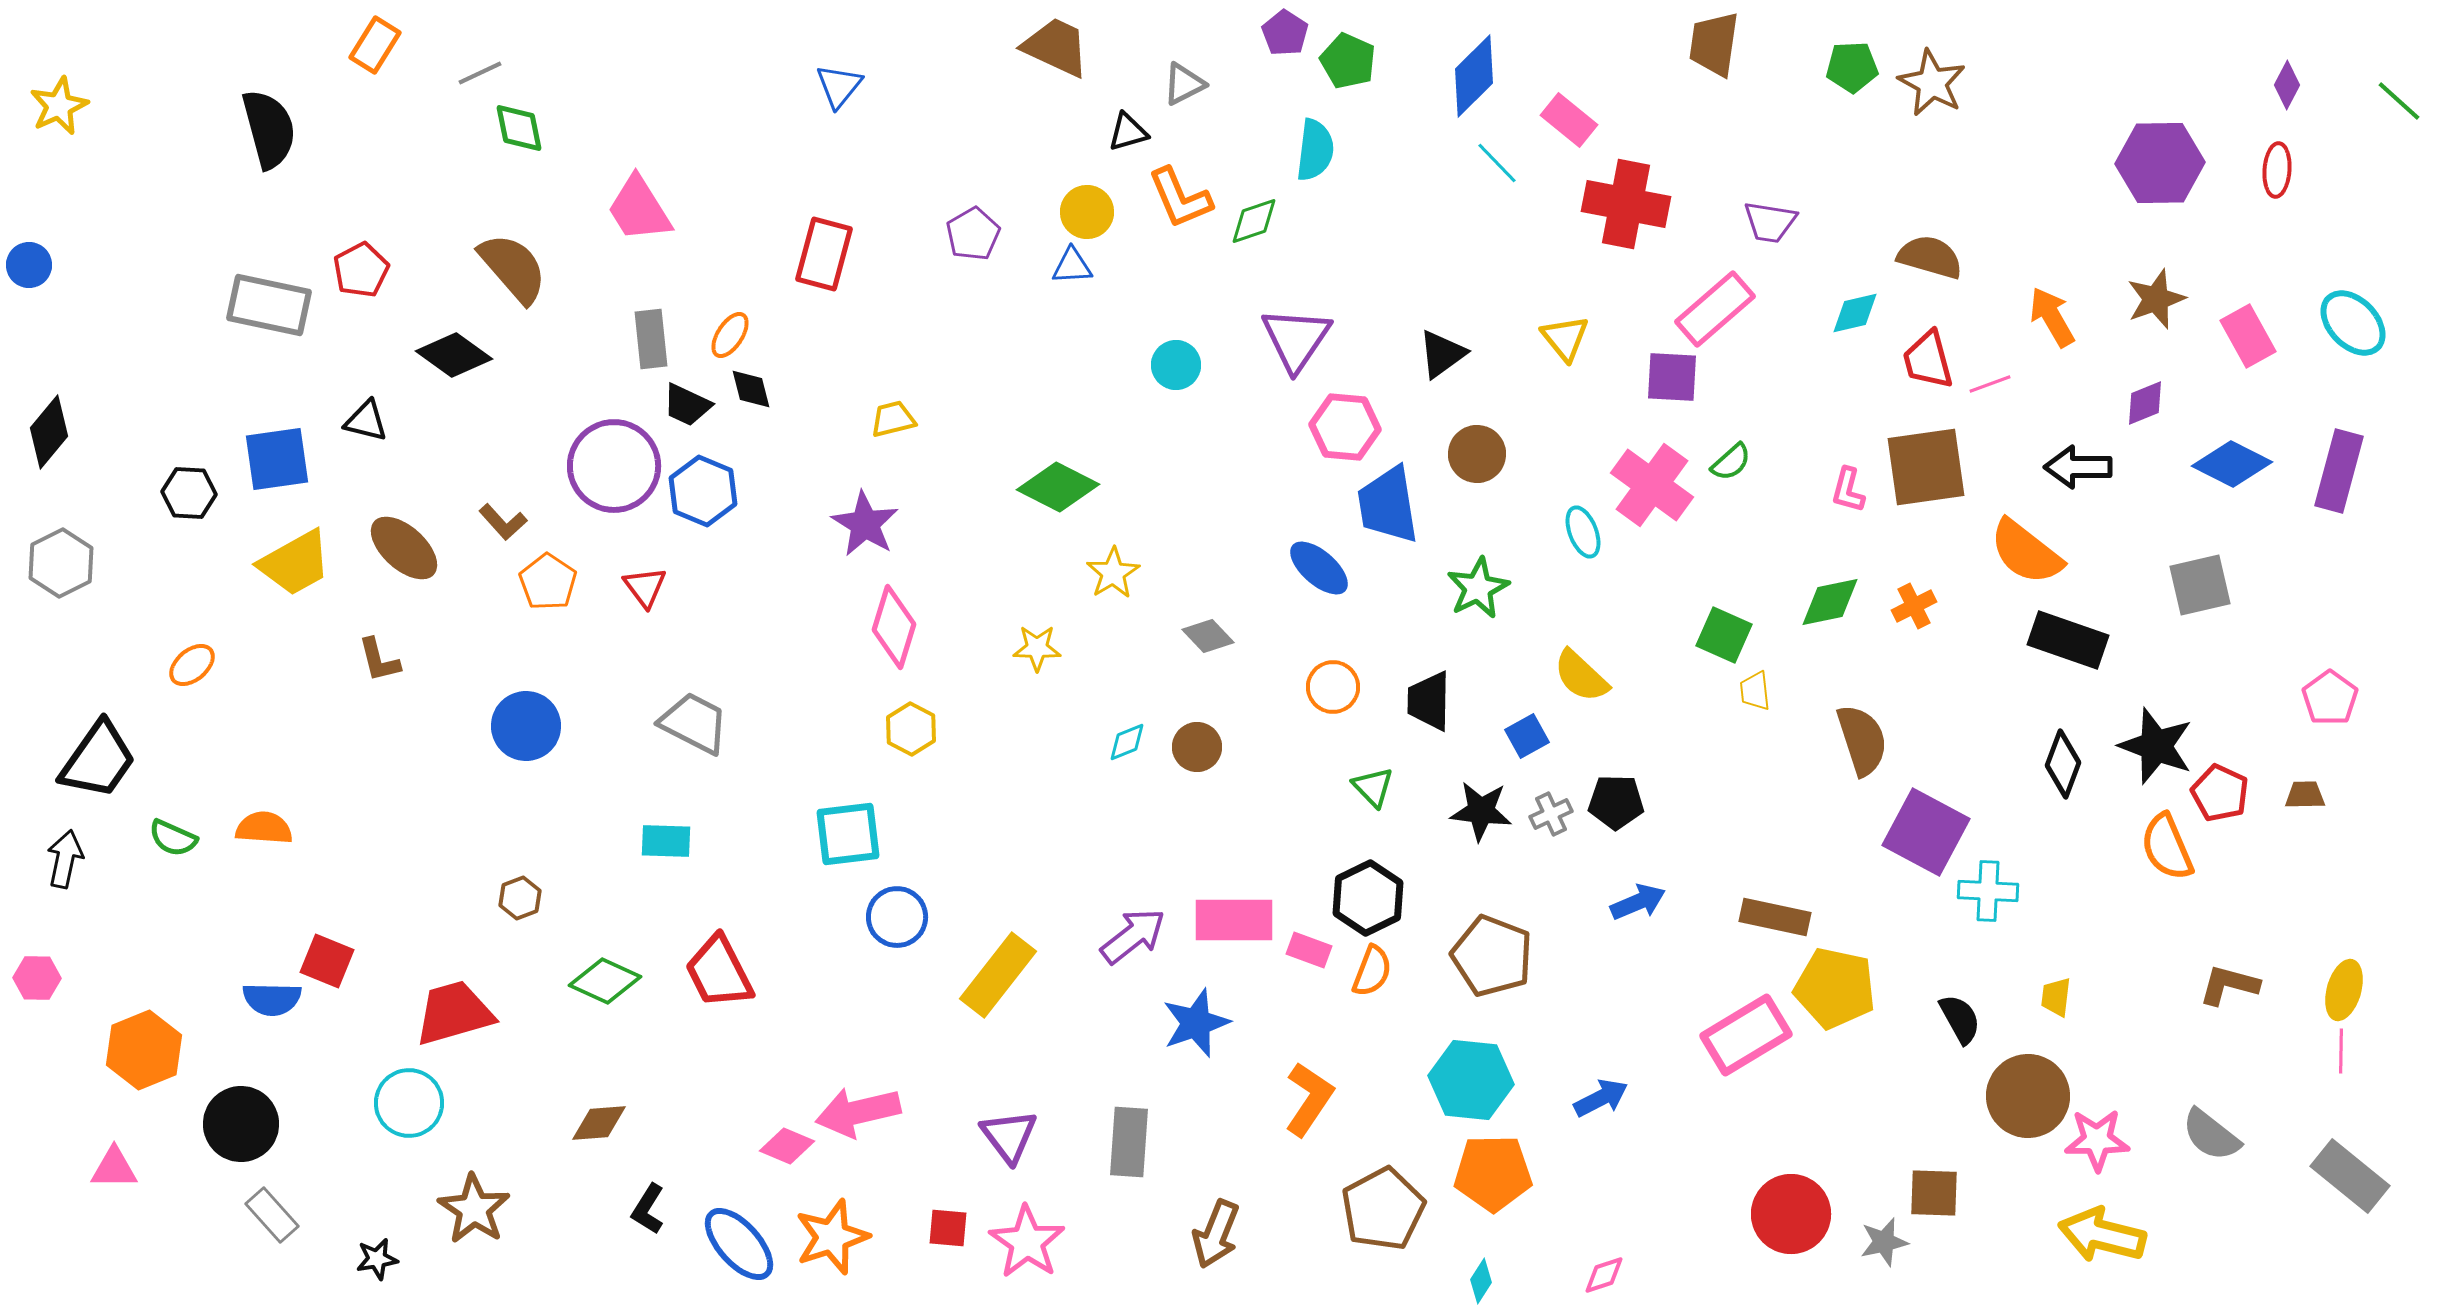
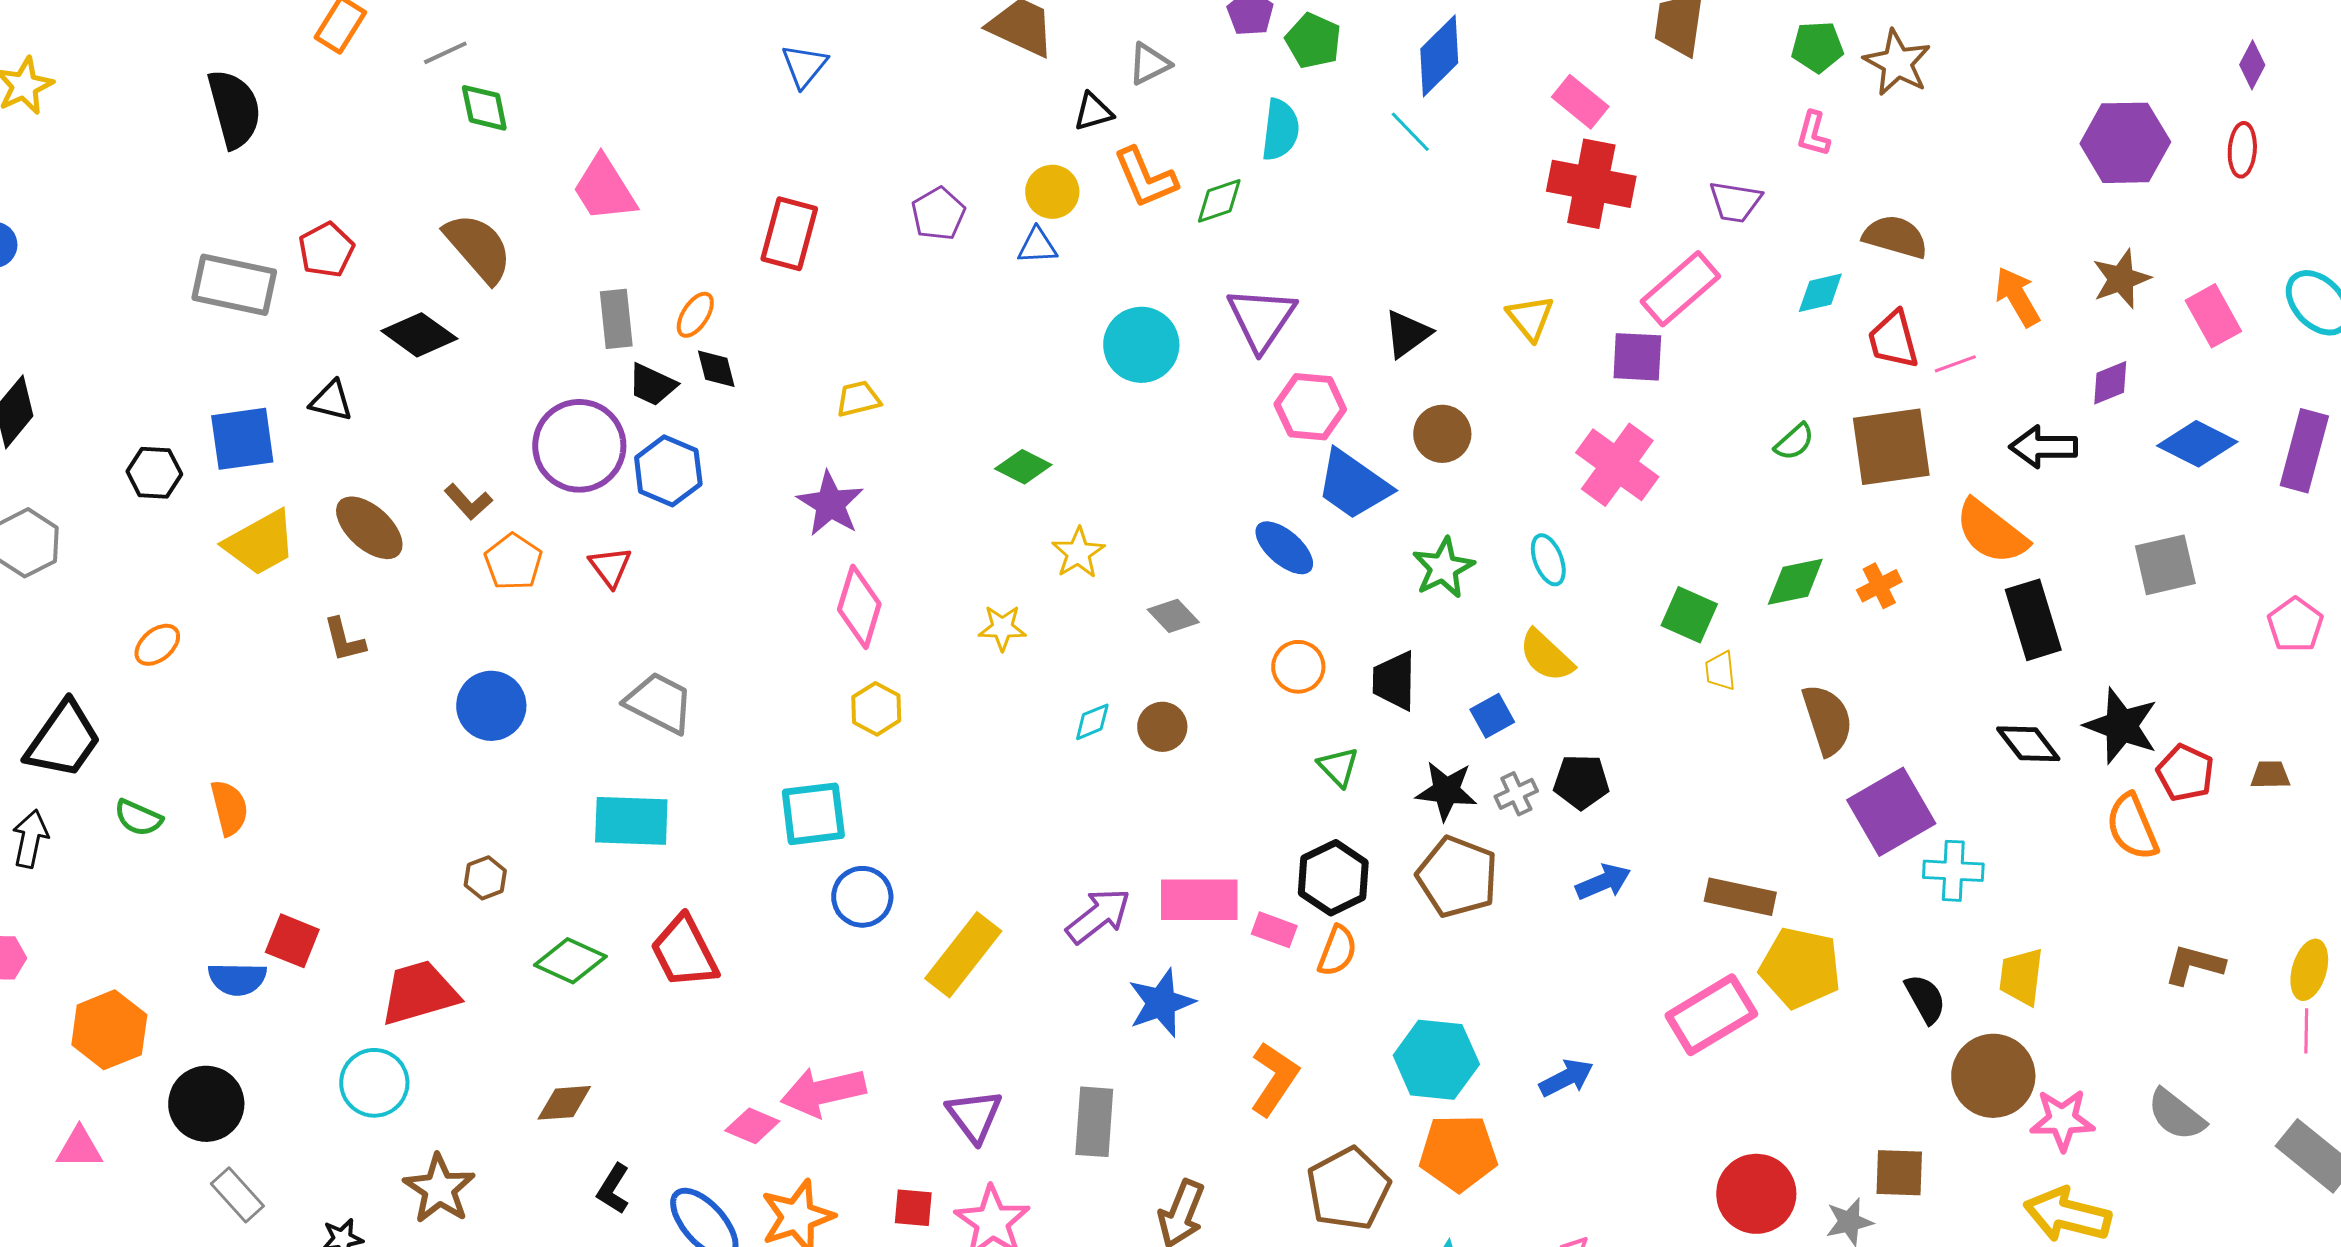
pink rectangle: (1569, 120) -> (1580, 102), moved
cyan line: (1497, 163) -> (1410, 132), moved
cyan circle: (1176, 365) -> (1141, 345), size x1.5
green semicircle: (1731, 462) -> (1794, 442), moved
green diamond: (1058, 487) -> (1023, 467), size x0.7
pink L-shape: (1848, 490) -> (1813, 134), moved
blue trapezoid: (1388, 505) -> (1353, 485), turned -46
cyan ellipse: (1583, 532) -> (1548, 560), moved
black rectangle: (2068, 640) -> (2033, 620), turned 54
pink pentagon: (2330, 698) -> (2295, 625), moved
black diamond: (2063, 764) -> (2028, 744), turned -58
orange semicircle: (264, 828) -> (229, 808), turned 72
purple square: (1926, 832) -> (1891, 812), turned 32
cyan rectangle: (666, 841) -> (631, 821), size x1.5
brown pentagon: (1492, 956) -> (1457, 877), moved
yellow trapezoid: (2056, 997) -> (2021, 977), size x1.5

